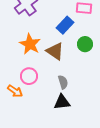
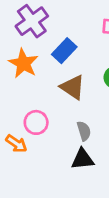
blue rectangle: (65, 25) -> (64, 51), moved
orange star: (30, 44) -> (23, 63), moved

